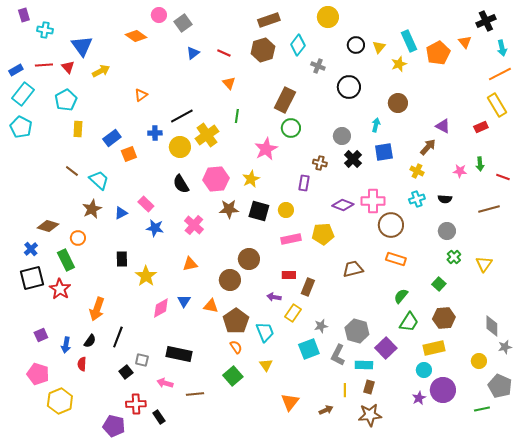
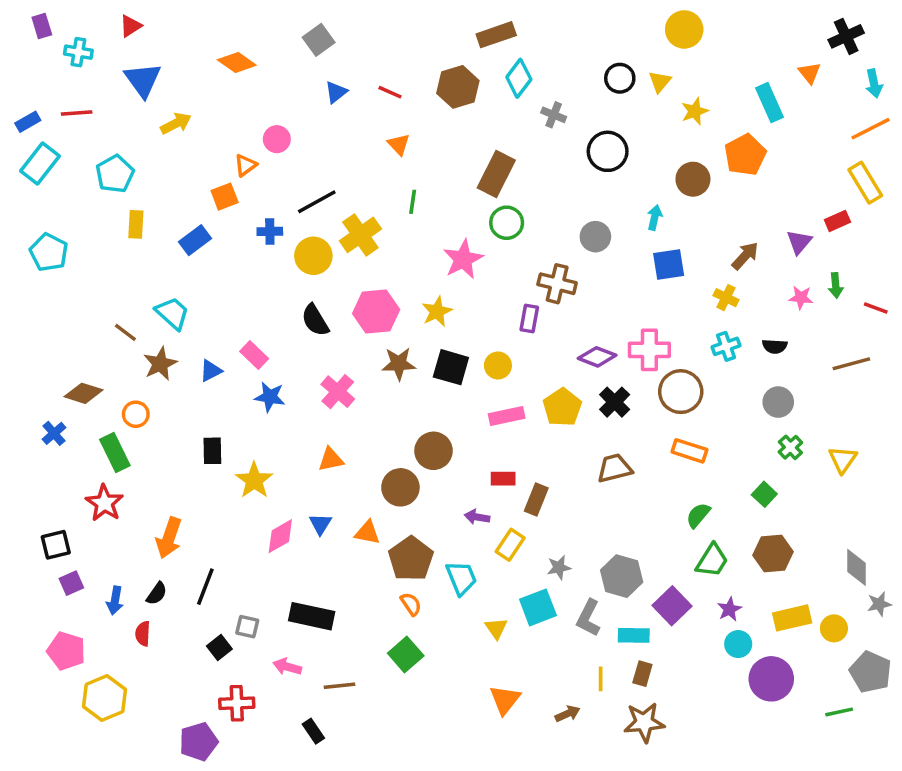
pink circle: (159, 15) -> (277, 139), moved
yellow circle: (328, 17) -> (684, 29), moved
brown rectangle: (269, 20) -> (496, 35), moved
cyan rectangle: (409, 41) -> (770, 103), moved
orange pentagon: (438, 53) -> (745, 155), moved
red triangle: (68, 67) -> (131, 26), moved, turned 40
purple triangle: (443, 126) -> (799, 242), moved, turned 42
cyan pentagon: (21, 127) -> (49, 252), moved
orange square: (129, 154) -> (225, 197), moved
black cross: (353, 159) -> (615, 402), moved
brown cross: (320, 163) -> (557, 284), size x1.5
brown line: (72, 171) -> (125, 332), moved
yellow pentagon: (323, 234) -> (562, 407), turned -30
black square: (32, 278) -> (56, 545), moved, size x0.7
yellow rectangle: (434, 348) -> (792, 618), moved
yellow triangle: (266, 365) -> (496, 628), moved
purple star: (419, 398) -> (729, 609), moved
black rectangle: (159, 417) -> (313, 731), moved
purple pentagon: (114, 426) -> (198, 742), turned -30

